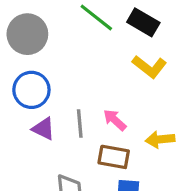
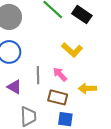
yellow L-shape: (149, 67) -> (72, 50), moved
purple triangle: (43, 129) -> (14, 87), moved

